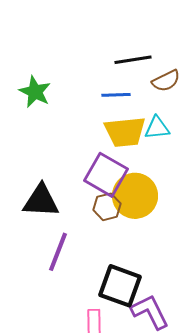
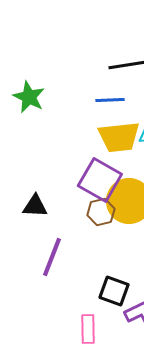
black triangle: (41, 201) -> (35, 206), size x0.7
black square: (120, 286) -> (114, 291), size x0.7

